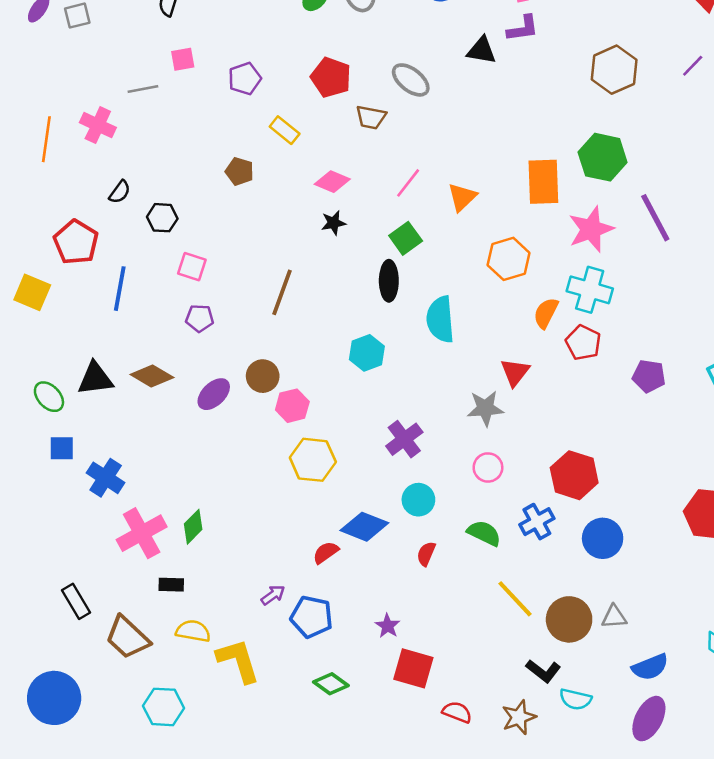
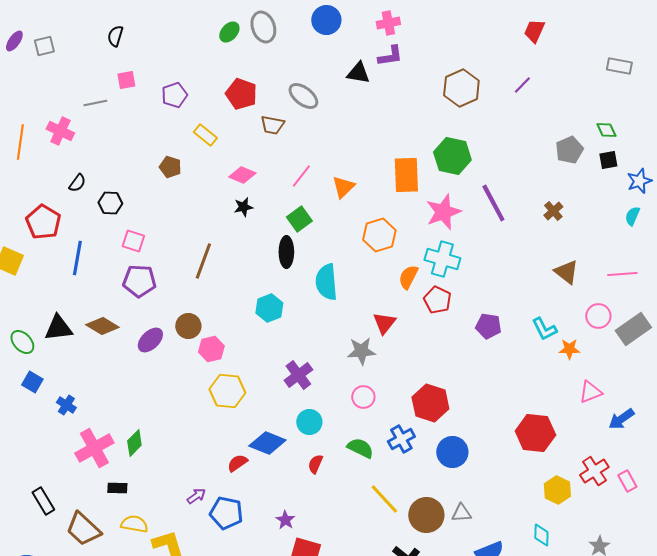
purple pentagon: (200, 318) -> (139, 281), size x1.5
blue square: (62, 448) -> (32, 382), turned 30
blue cross: (106, 478) -> (66, 405), size x0.7

